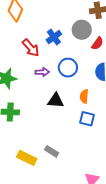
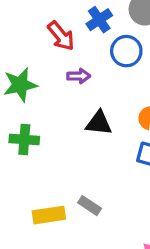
blue circle: (68, 68) -> (126, 51), moved
yellow rectangle: (27, 158) -> (49, 215), turned -36

